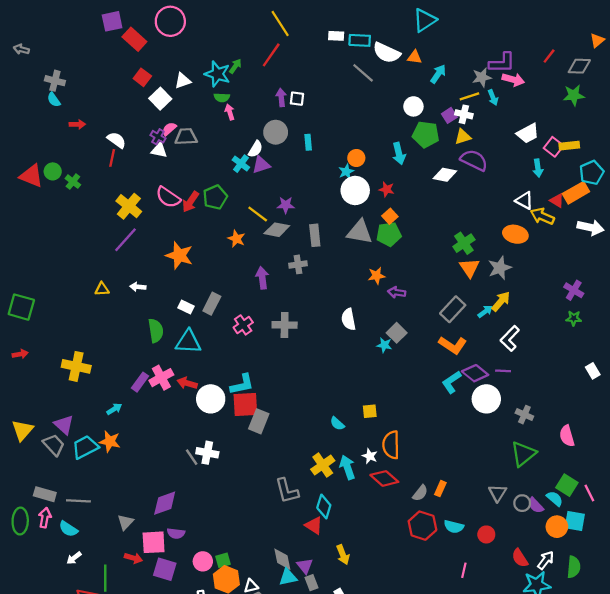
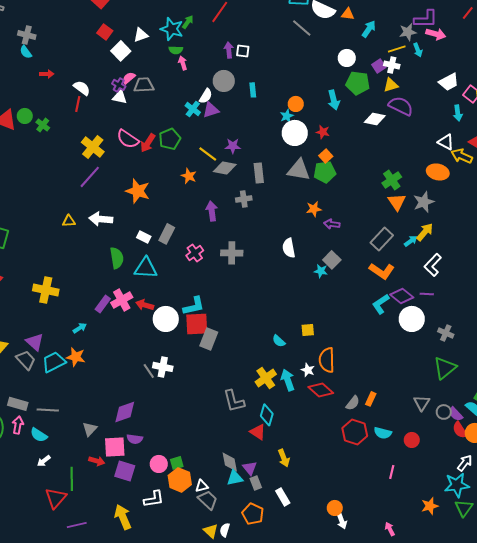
white arrow: (138, 287) -> (101, 219), size x1.6
red semicircle: (520, 558) -> (460, 430), moved

